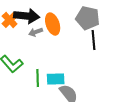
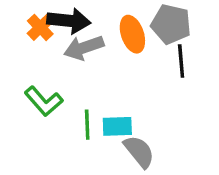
orange ellipse: (53, 24) -> (132, 34), moved
gray arrow: (36, 32) -> (84, 48), size x1.6

